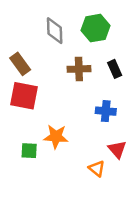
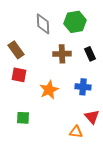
red square: (24, 96) -> (19, 75), size x0.7
orange star: (56, 137) -> (49, 90), moved, turned -30
orange triangle: (97, 169) -> (76, 132), turned -32

